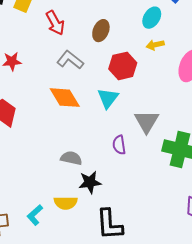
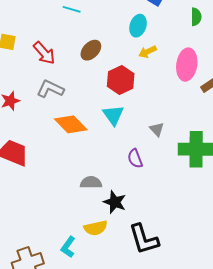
brown ellipse: (101, 31) -> (91, 50), turned 35
gray L-shape: (70, 60) -> (50, 89), moved
gray triangle: (147, 121) -> (157, 129), size x0.6
black star: (90, 182) -> (115, 202), turned -30

